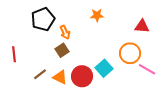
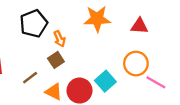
orange star: (97, 15) -> (97, 19), size x1.6
red triangle: (142, 26) -> (139, 26), moved
brown line: (40, 74) -> (30, 78), moved

